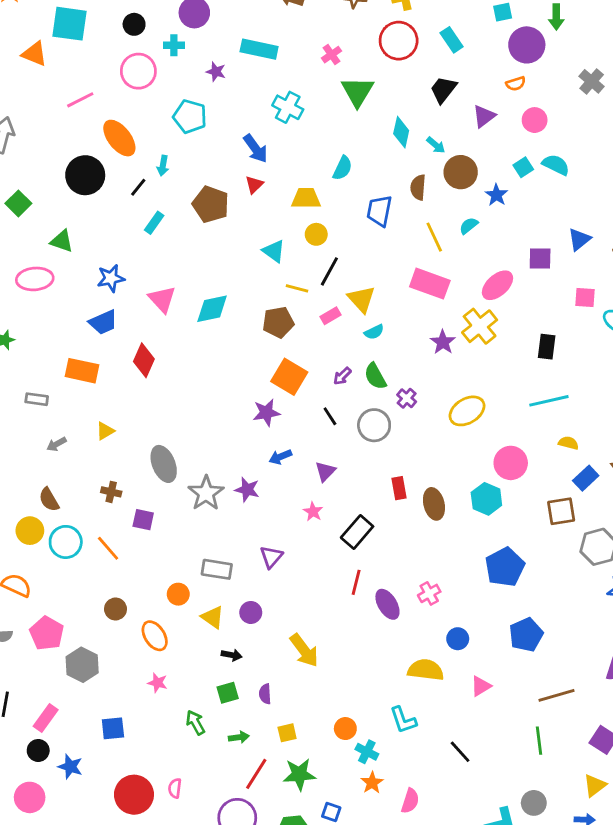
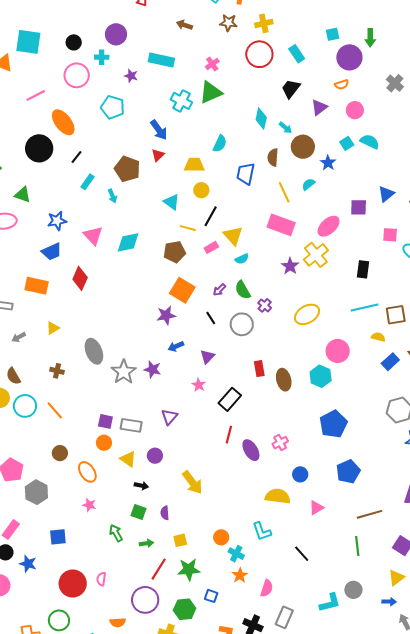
green triangle: (358, 92) -> (211, 92), moved, turned 35
cyan arrow: (163, 166) -> (112, 196), moved, turned -32
brown square: (561, 511) -> (396, 315), moved
purple square: (143, 520) -> (105, 421), moved
green square: (228, 693) -> (139, 512), turned 35

